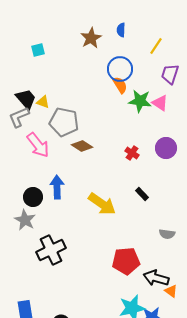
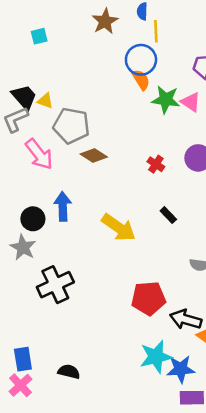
yellow line: (156, 46) -> (156, 31), moved, turned -36

